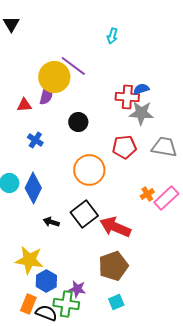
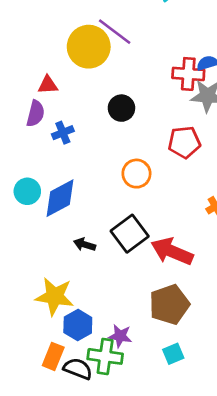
purple semicircle: (46, 95) -> (35, 114), moved
blue cross: (35, 140) -> (63, 133), turned 35
orange circle: (89, 170) -> (136, 174), size x0.7
blue diamond: (33, 188) -> (60, 198), turned 36

